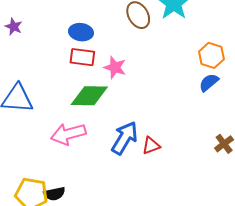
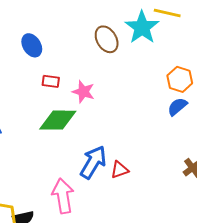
blue ellipse: (81, 32) -> (32, 45), moved, turned 50
red rectangle: (82, 57) -> (51, 81), size x0.7
pink arrow: (68, 134) -> (63, 196), moved, turned 96

